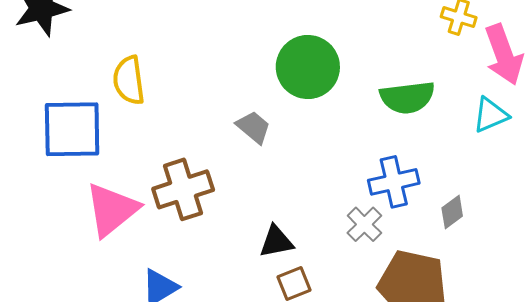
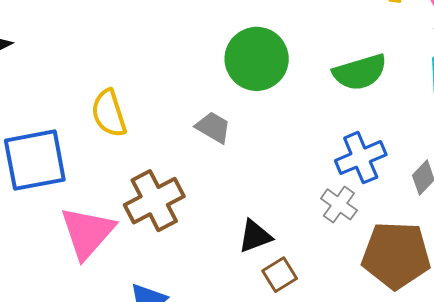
yellow semicircle: (129, 80) -> (109, 113), moved

